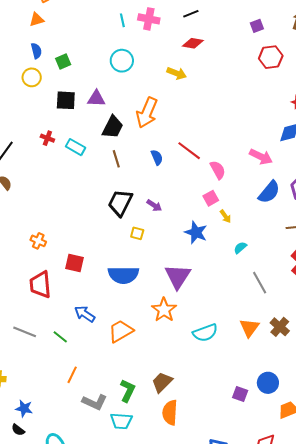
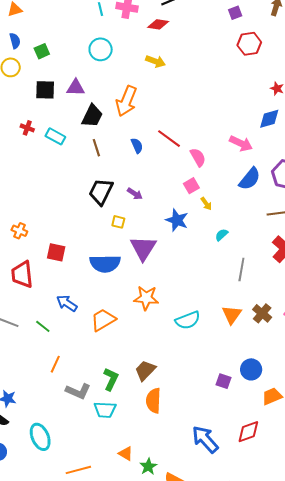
red diamond: (193, 43) -> (158, 24), moved
purple triangle: (178, 276) -> (143, 248), moved
gray line: (260, 283) -> (241, 269), turned 40
orange star: (164, 310) -> (146, 298), turned -30

